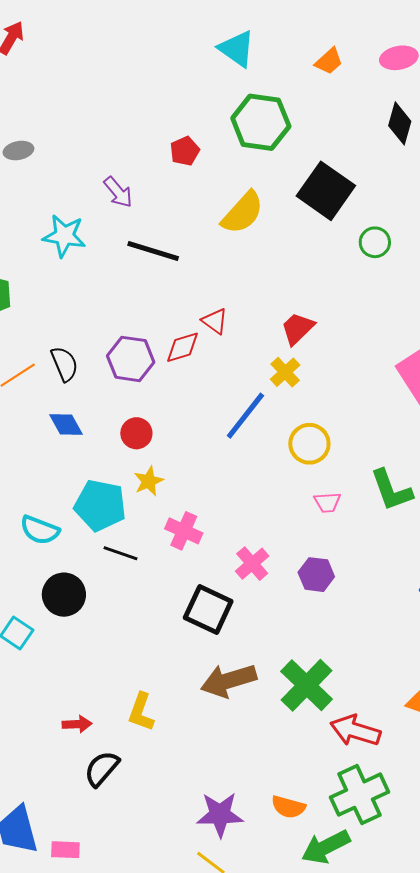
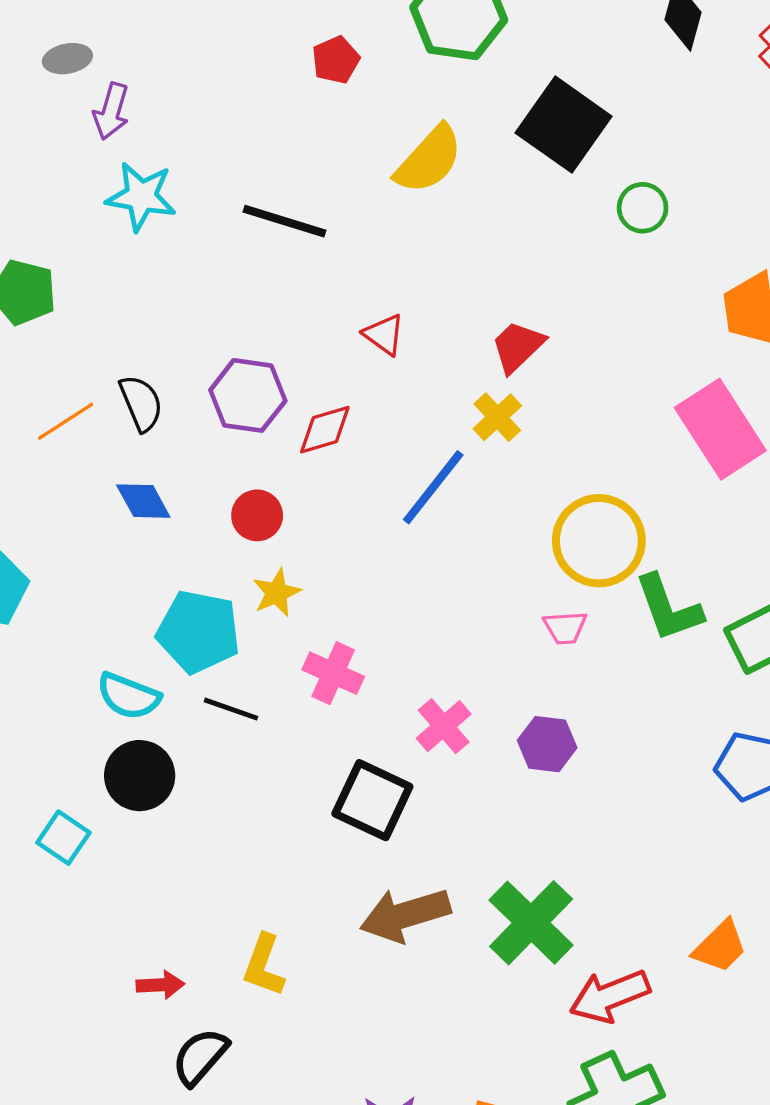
purple arrow: (118, 192) -> (111, 111), moved, turned 56
red diamond: (182, 347) -> (325, 430), moved
yellow circle: (309, 444) -> (599, 541), moved, size x1.4
cyan semicircle: (40, 530) -> (128, 696), moved
red arrow: (355, 731) -> (610, 996), turned -39

